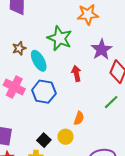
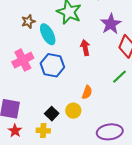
pink cross: (14, 87) -> (23, 60), turned 35

